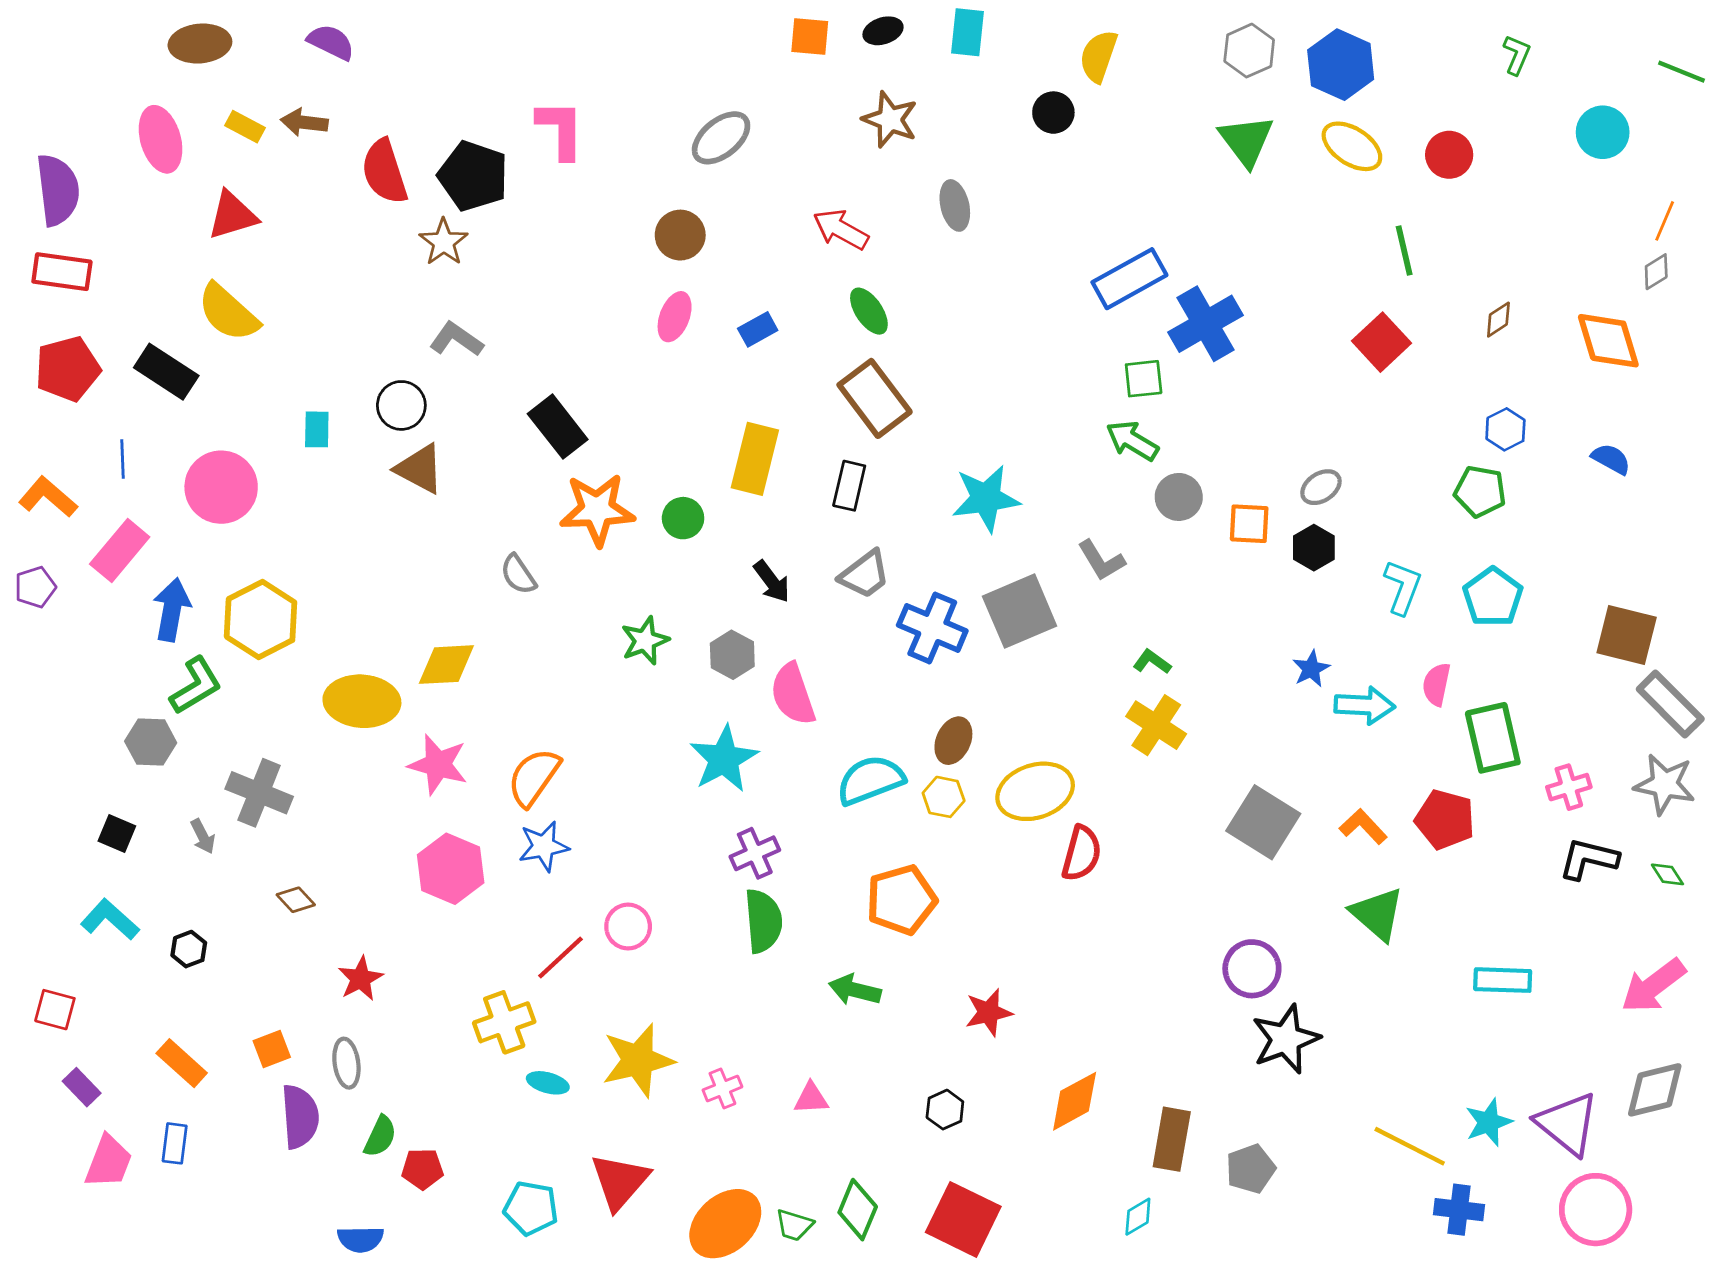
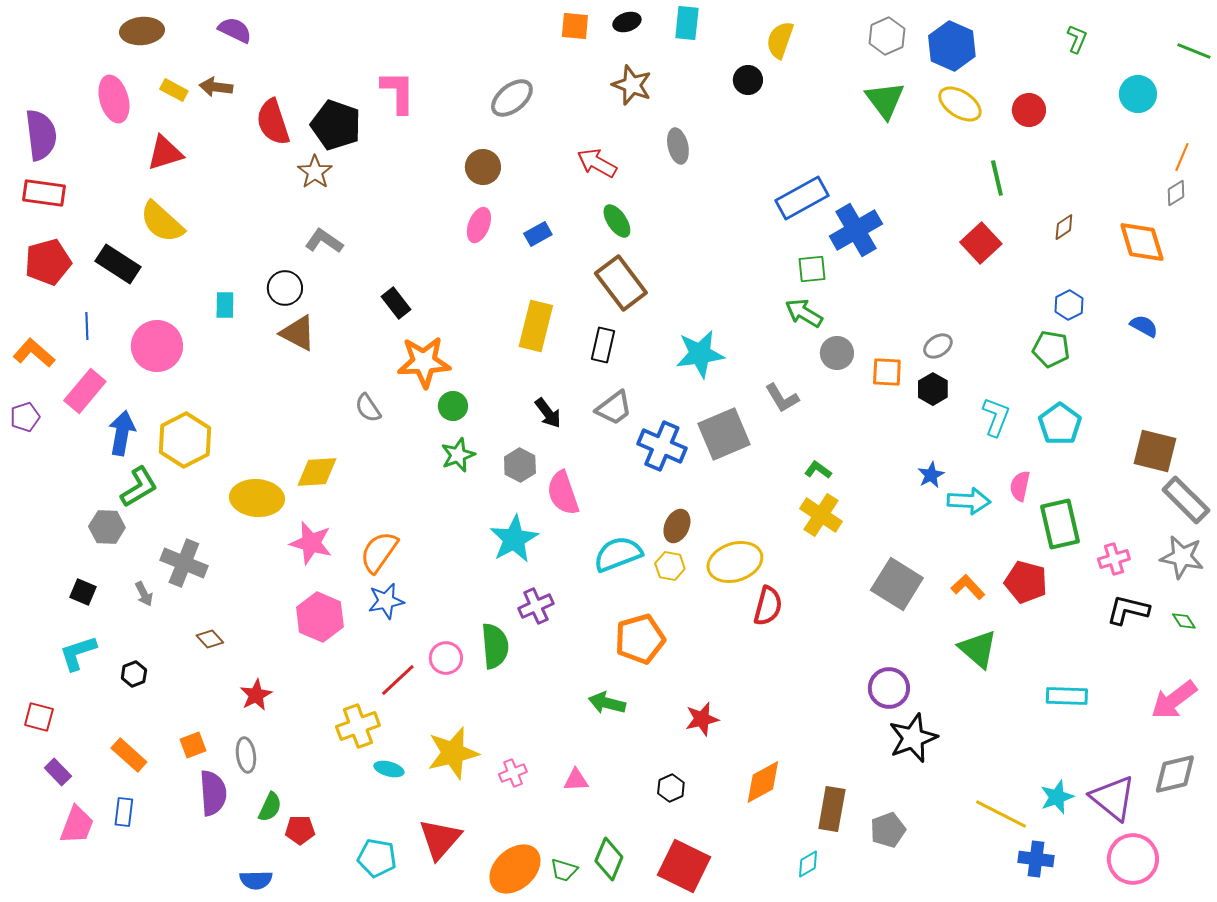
black rectangle: (558, 427) -> (396, 303), size x0.7
green circle: (683, 518) -> (453, 406), moved
cyan L-shape: (110, 919) -> (78, 653), turned -60
green semicircle: (763, 921) -> (495, 646), moved

